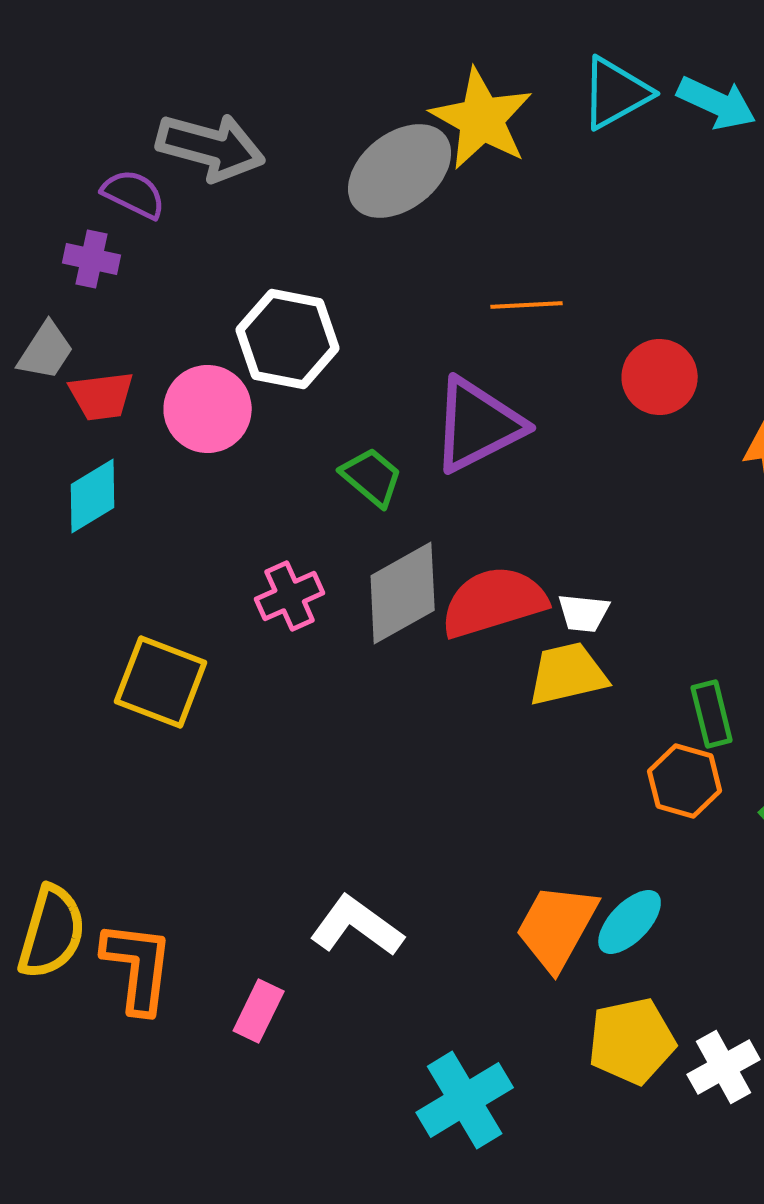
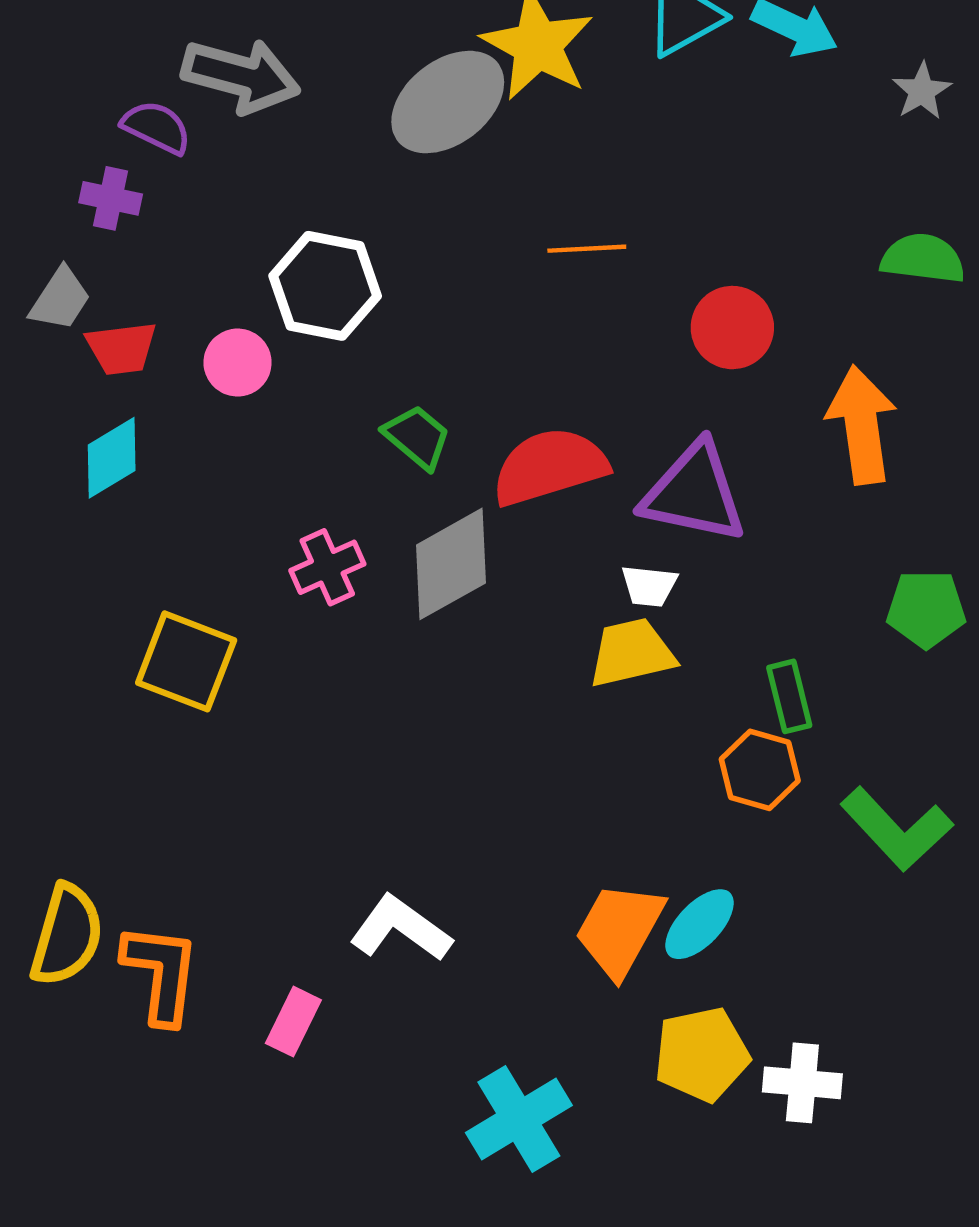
pink circle: (208, 409) -> (238, 363), size x0.7
purple triangle: (478, 425) -> (694, 493), moved, turned 39
red semicircle: (494, 602) -> (550, 467), moved
white cross: (724, 1067) -> (802, 1083), turned 34

